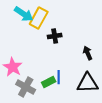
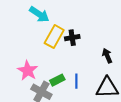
yellow rectangle: (39, 18) -> (54, 37), moved
green rectangle: (49, 82) -> (57, 80), moved

